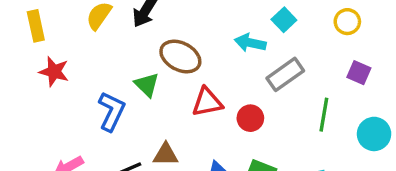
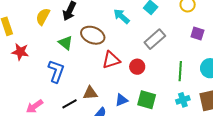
cyan arrow: (250, 43) -> (122, 16), moved, turned 36
green triangle: (147, 85) -> (65, 43), moved
green line: (324, 115) -> (180, 71), moved

